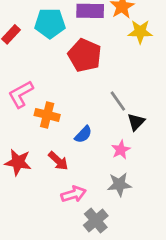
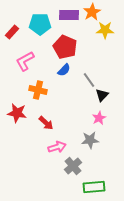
pink L-shape: (21, 94) -> (25, 61), moved
blue semicircle: (83, 134) -> (64, 70), moved
pink star: (121, 150) -> (99, 118), moved
red star: (18, 162) -> (17, 113), moved

